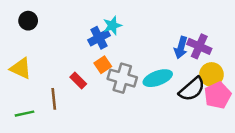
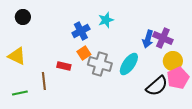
cyan star: (112, 26) -> (106, 20), moved
cyan ellipse: (158, 78) -> (129, 64), turned -35
red rectangle: (78, 81) -> (64, 66), turned -32
black semicircle: (192, 89) -> (157, 86), moved

